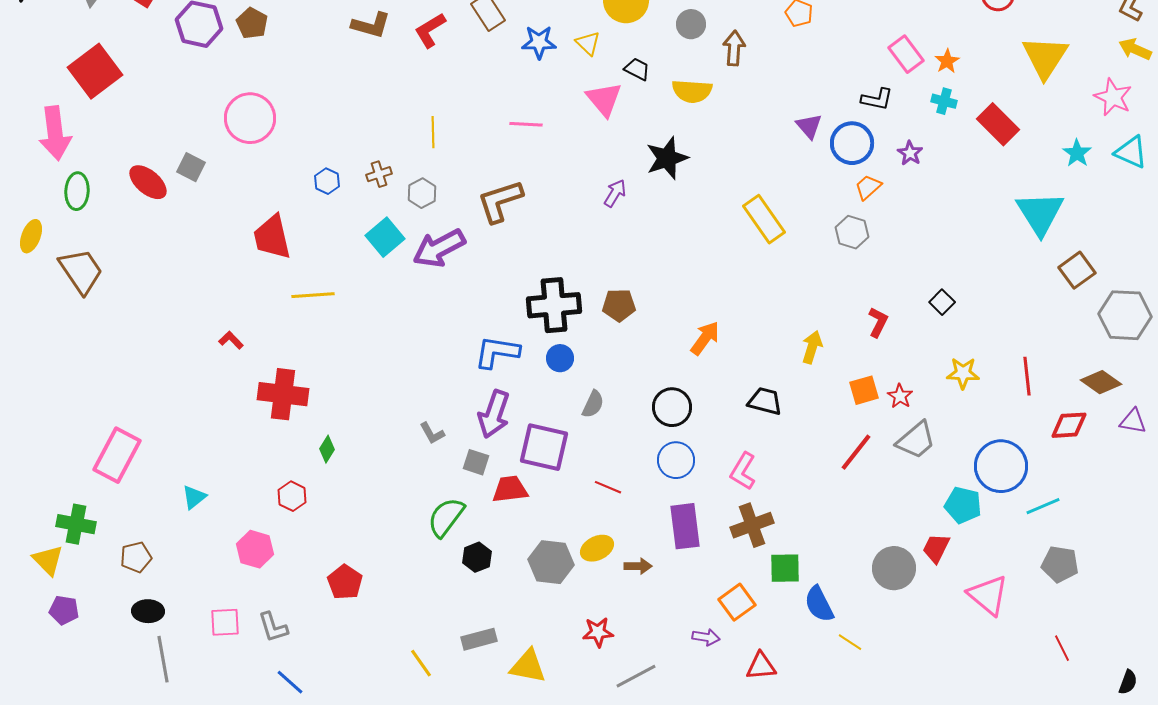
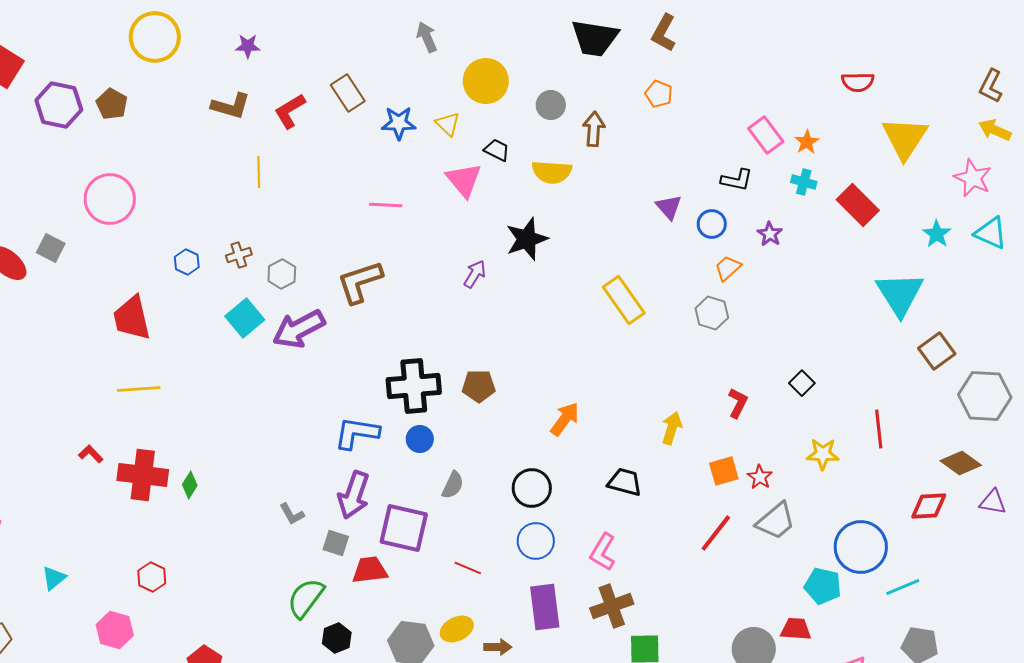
yellow line: (433, 132) -> (259, 172), moved
blue circle: (852, 143) -> (712, 224), size x0.7
yellow line: (313, 295) -> (139, 389), moved
red L-shape: (231, 340) -> (91, 454), moved
red line: (1027, 376) -> (879, 429), moved
green diamond: (327, 449) -> (190, 485), moved
red trapezoid: (936, 548) -> (796, 629), turned 68

